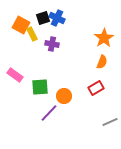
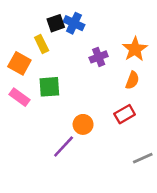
orange square: (21, 25) -> (19, 63), moved
purple cross: (52, 44) -> (99, 57), moved, turned -32
green square: (40, 87) -> (49, 87), moved

